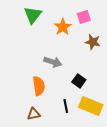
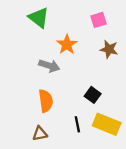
green triangle: (33, 15) -> (39, 18), turned -30
orange star: (63, 27) -> (67, 45), moved
gray arrow: (53, 62) -> (49, 66), moved

